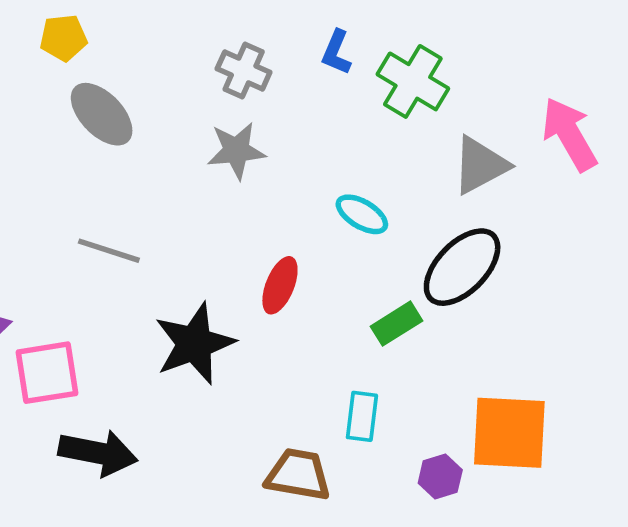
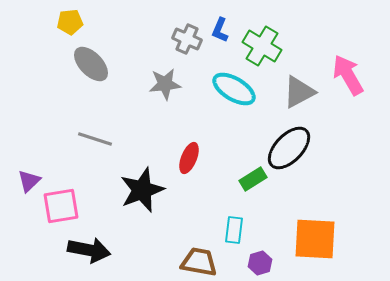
gray cross: (244, 71) -> (187, 39), moved
cyan ellipse: (362, 214) -> (234, 89), moved, size x1.5
purple hexagon: (440, 476) -> (260, 263), moved

